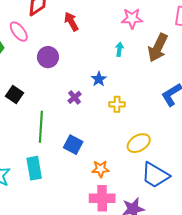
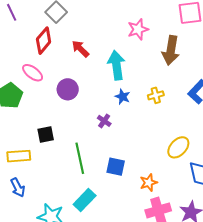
cyan arrow: (119, 49) -> (116, 65), moved, size x2.0
black square: (14, 94) -> (46, 134), turned -30
yellow cross: (117, 104) -> (156, 95), moved
cyan rectangle: (34, 168) -> (85, 200), turned 70

